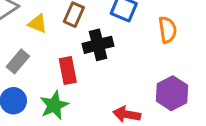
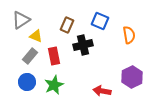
yellow triangle: (38, 24) -> (36, 36), moved
red rectangle: (68, 71) -> (54, 56), moved

